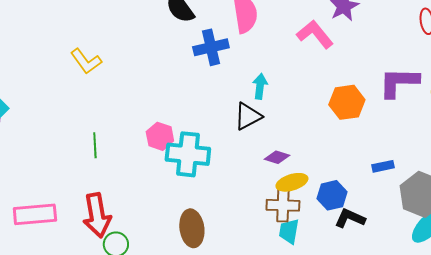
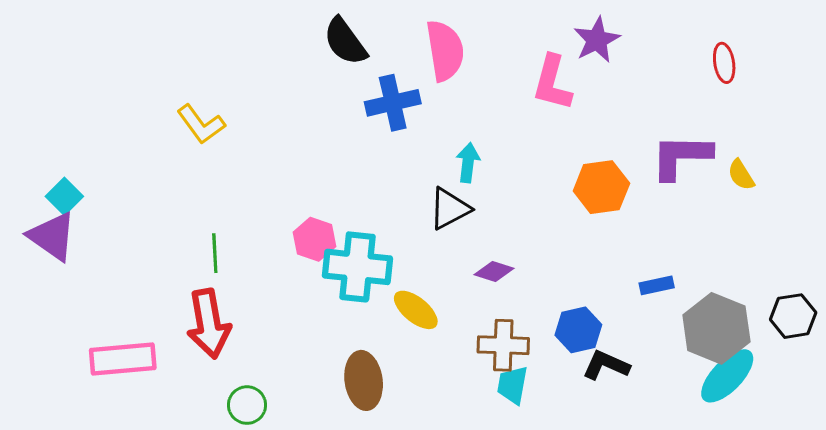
pink L-shape: (315, 34) -> (552, 83), turned -126
yellow ellipse: (292, 182) -> (416, 310), moved, turned 56
red arrow: (97, 215) -> (209, 324), moved

